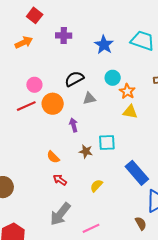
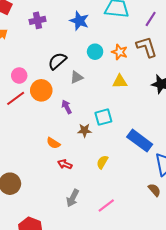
orange star: (127, 91) -> (120, 52), moved
gray arrow: (60, 214) -> (73, 198), size x0.7

